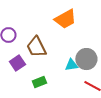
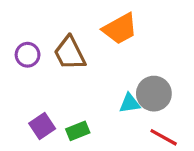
brown trapezoid: (36, 47) -> (70, 53), moved
purple square: (17, 63) -> (42, 126), moved

